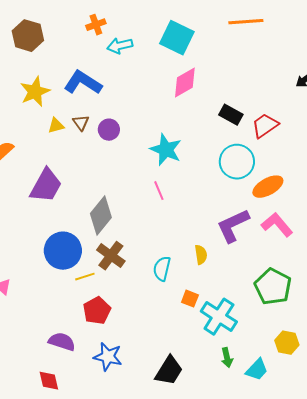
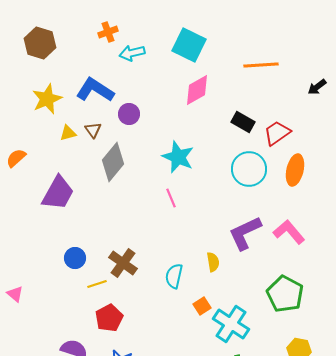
orange line: (246, 22) -> (261, 65), moved
purple circle: (109, 130) -> (129, 114), moved
orange ellipse: (268, 187) -> (295, 170), moved, turned -48
gray diamond: (101, 216) -> (113, 162), moved
blue circle: (63, 251) -> (75, 258), size x0.6
orange square: (190, 299) -> (202, 306), turned 36

